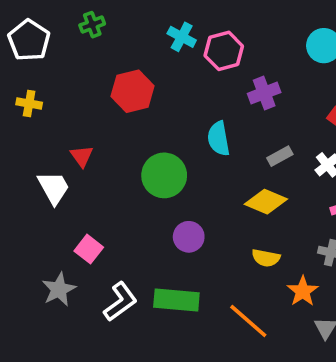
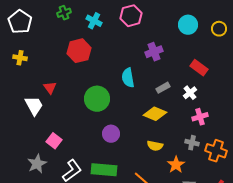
green cross: (92, 25) -> (64, 13), moved
cyan cross: (182, 37) -> (94, 21), moved
pink hexagon: (224, 51) -> (131, 16), moved

